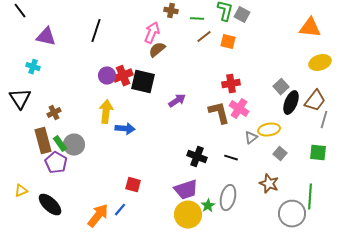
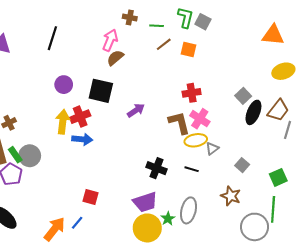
red cross: (123, 76) -> (80, 117), moved
yellow ellipse: (269, 130) -> (196, 140), moved
green square: (318, 153) -> (278, 177), moved, turned -30

